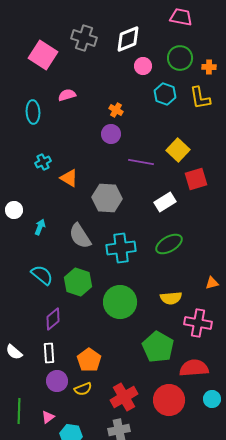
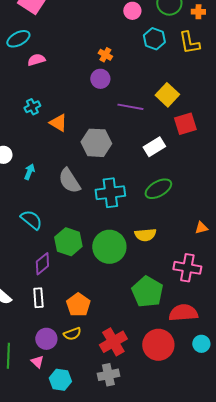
pink semicircle: (67, 95) -> (36, 60), moved
cyan ellipse: (33, 112) -> (18, 39), moved, turned 65
green hexagon: (78, 282) -> (68, 242), moved
yellow semicircle: (171, 298) -> (145, 235), moved
purple circle: (57, 381) -> (46, 339), moved
pink triangle: (48, 417) -> (37, 362), turned -40

